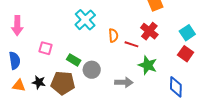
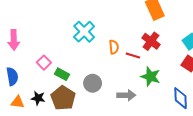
pink square: (45, 48) -> (44, 63), turned 32
green rectangle: (74, 60) -> (62, 74), moved
brown pentagon: (63, 83) -> (63, 98), turned 30

